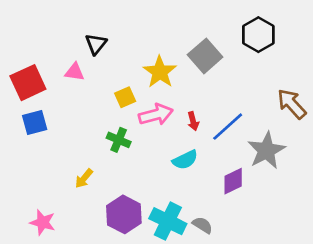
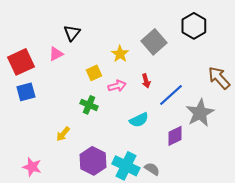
pink triangle: (75, 72) -> (56, 54), turned -35
yellow star: (160, 72) -> (120, 54), size x0.7
pink arrow: (156, 115) -> (117, 86), size x0.7
red arrow: (193, 121) -> (146, 81), moved

